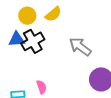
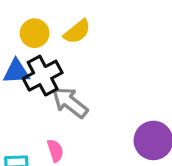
gray arrow: (80, 47) -> (70, 102), moved

